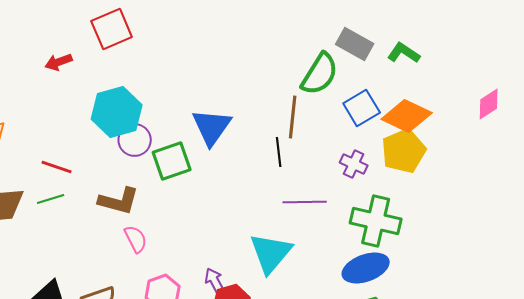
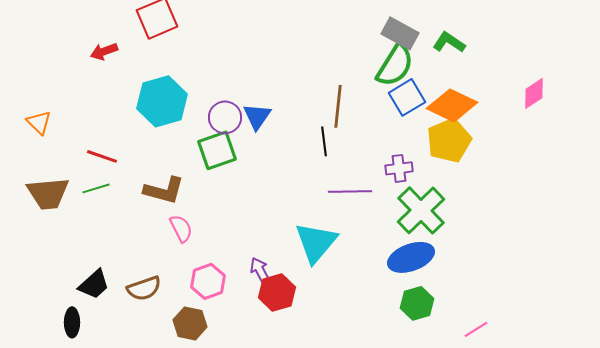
green semicircle: (320, 74) -> (395, 65), moved
blue triangle: (212, 127) -> (257, 116), size x0.7
purple circle: (135, 140) -> (225, 117), moved
purple cross: (354, 164) -> (399, 168), moved, turned -32
green cross: (376, 221) -> (421, 210), turned 33

